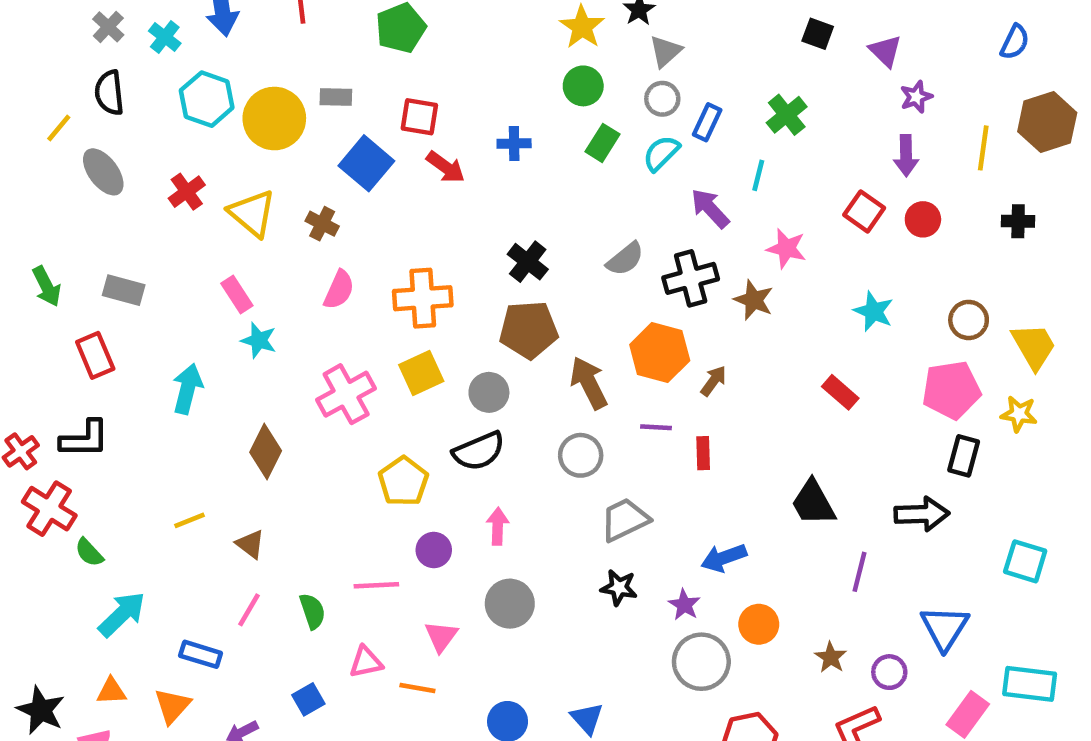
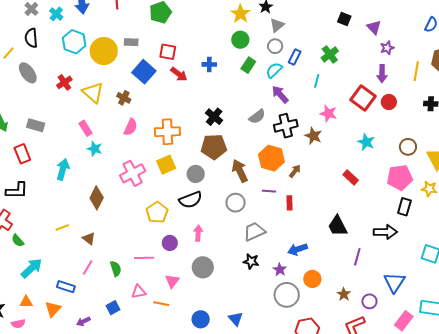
purple arrow: (710, 208) -> (280, 94), moved
red square: (864, 211) -> (363, 98), size x1.4

